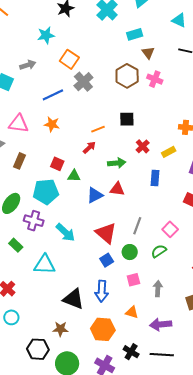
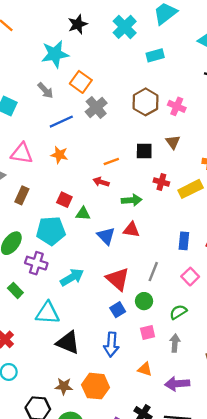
cyan star: (46, 35) -> (55, 54), size x1.4
brown triangle: (148, 53) -> (173, 142), moved
gray arrow: (28, 65) -> (45, 90), moved, turned 63
red cross: (143, 146) -> (161, 182), turned -32
red arrow: (89, 147) -> (101, 182), turned -120
yellow rectangle: (169, 152) -> (191, 189), size x1.5
blue rectangle: (155, 178) -> (184, 241), moved
blue triangle: (95, 195) -> (106, 236), turned -48
cyan arrow: (65, 232) -> (72, 277), turned -75
green semicircle: (159, 251) -> (178, 312), moved
black triangle: (73, 299) -> (68, 343), moved
orange hexagon: (103, 329) -> (96, 386), moved

